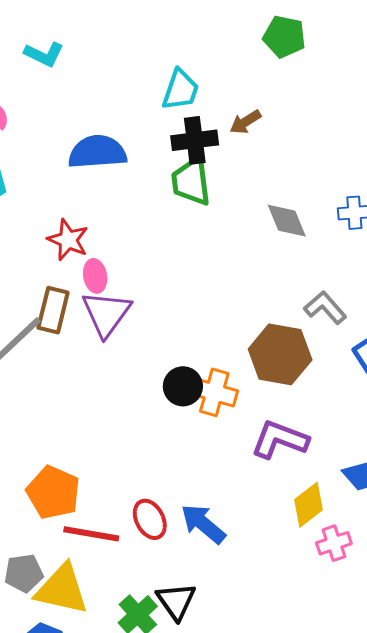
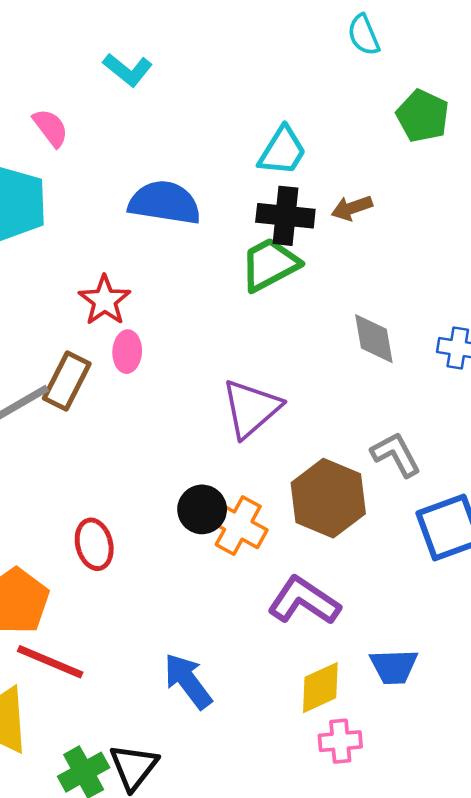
green trapezoid: (191, 181) -> (270, 264), turned 56
purple triangle: (106, 314) -> (251, 408), moved
red ellipse: (150, 519) -> (94, 544), moved

